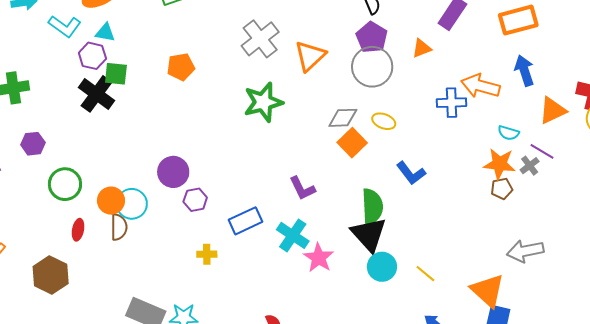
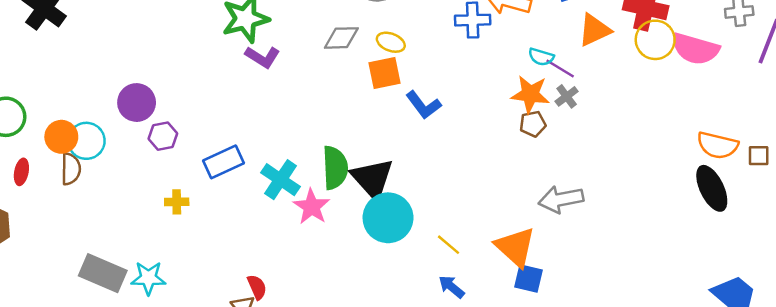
orange square: (352, 143) -> (385, 73), moved, turned 32
purple line: (542, 151) -> (560, 68), moved
purple L-shape: (302, 188) -> (263, 57), moved, turned -32
green semicircle: (372, 206) -> (335, 168), moved
cyan circle: (382, 267) -> (388, 218), size x1.4
yellow line: (425, 274) -> (448, 245), moved

